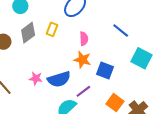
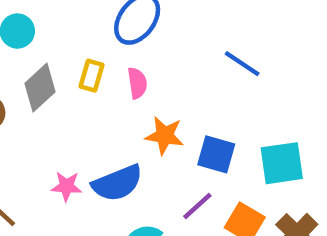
pink semicircle: (84, 39) -> (137, 83), moved
cyan square: (141, 58) -> (282, 163), moved, turned -30
purple line: (83, 91) -> (197, 206), moved

